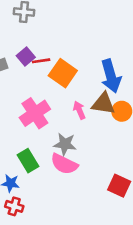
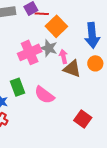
brown triangle: (103, 104) -> (72, 69), moved
gray star: (65, 144) -> (49, 48), moved

